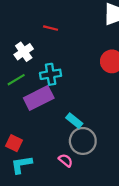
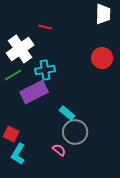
white cross: (24, 52) -> (20, 49), size x1.5
cyan L-shape: (22, 165) -> (18, 154), turned -50

